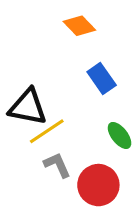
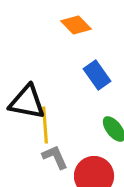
yellow line: (47, 131) -> (45, 125), turned -60

